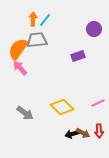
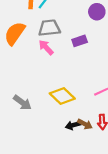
gray trapezoid: (37, 40) -> (49, 28), moved
pink arrow: (20, 68) -> (46, 47), moved

